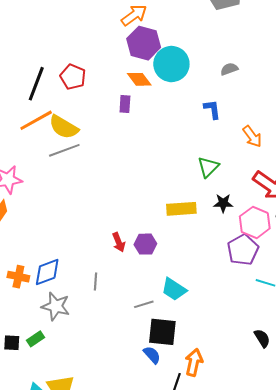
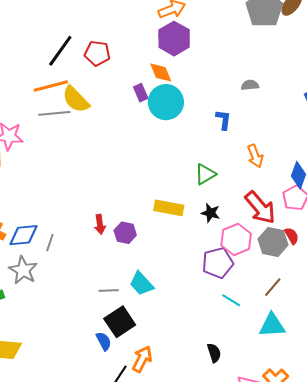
cyan circle: (171, 64) -> (166, 102), moved
red pentagon: (73, 77) -> (97, 53), turned -30
purple rectangle: (125, 104) -> (141, 93), turned -42
gray line: (64, 150) -> (54, 113), moved
gray line: (95, 282) -> (50, 243), moved
black square: (162, 332) -> (120, 322), turned 36

